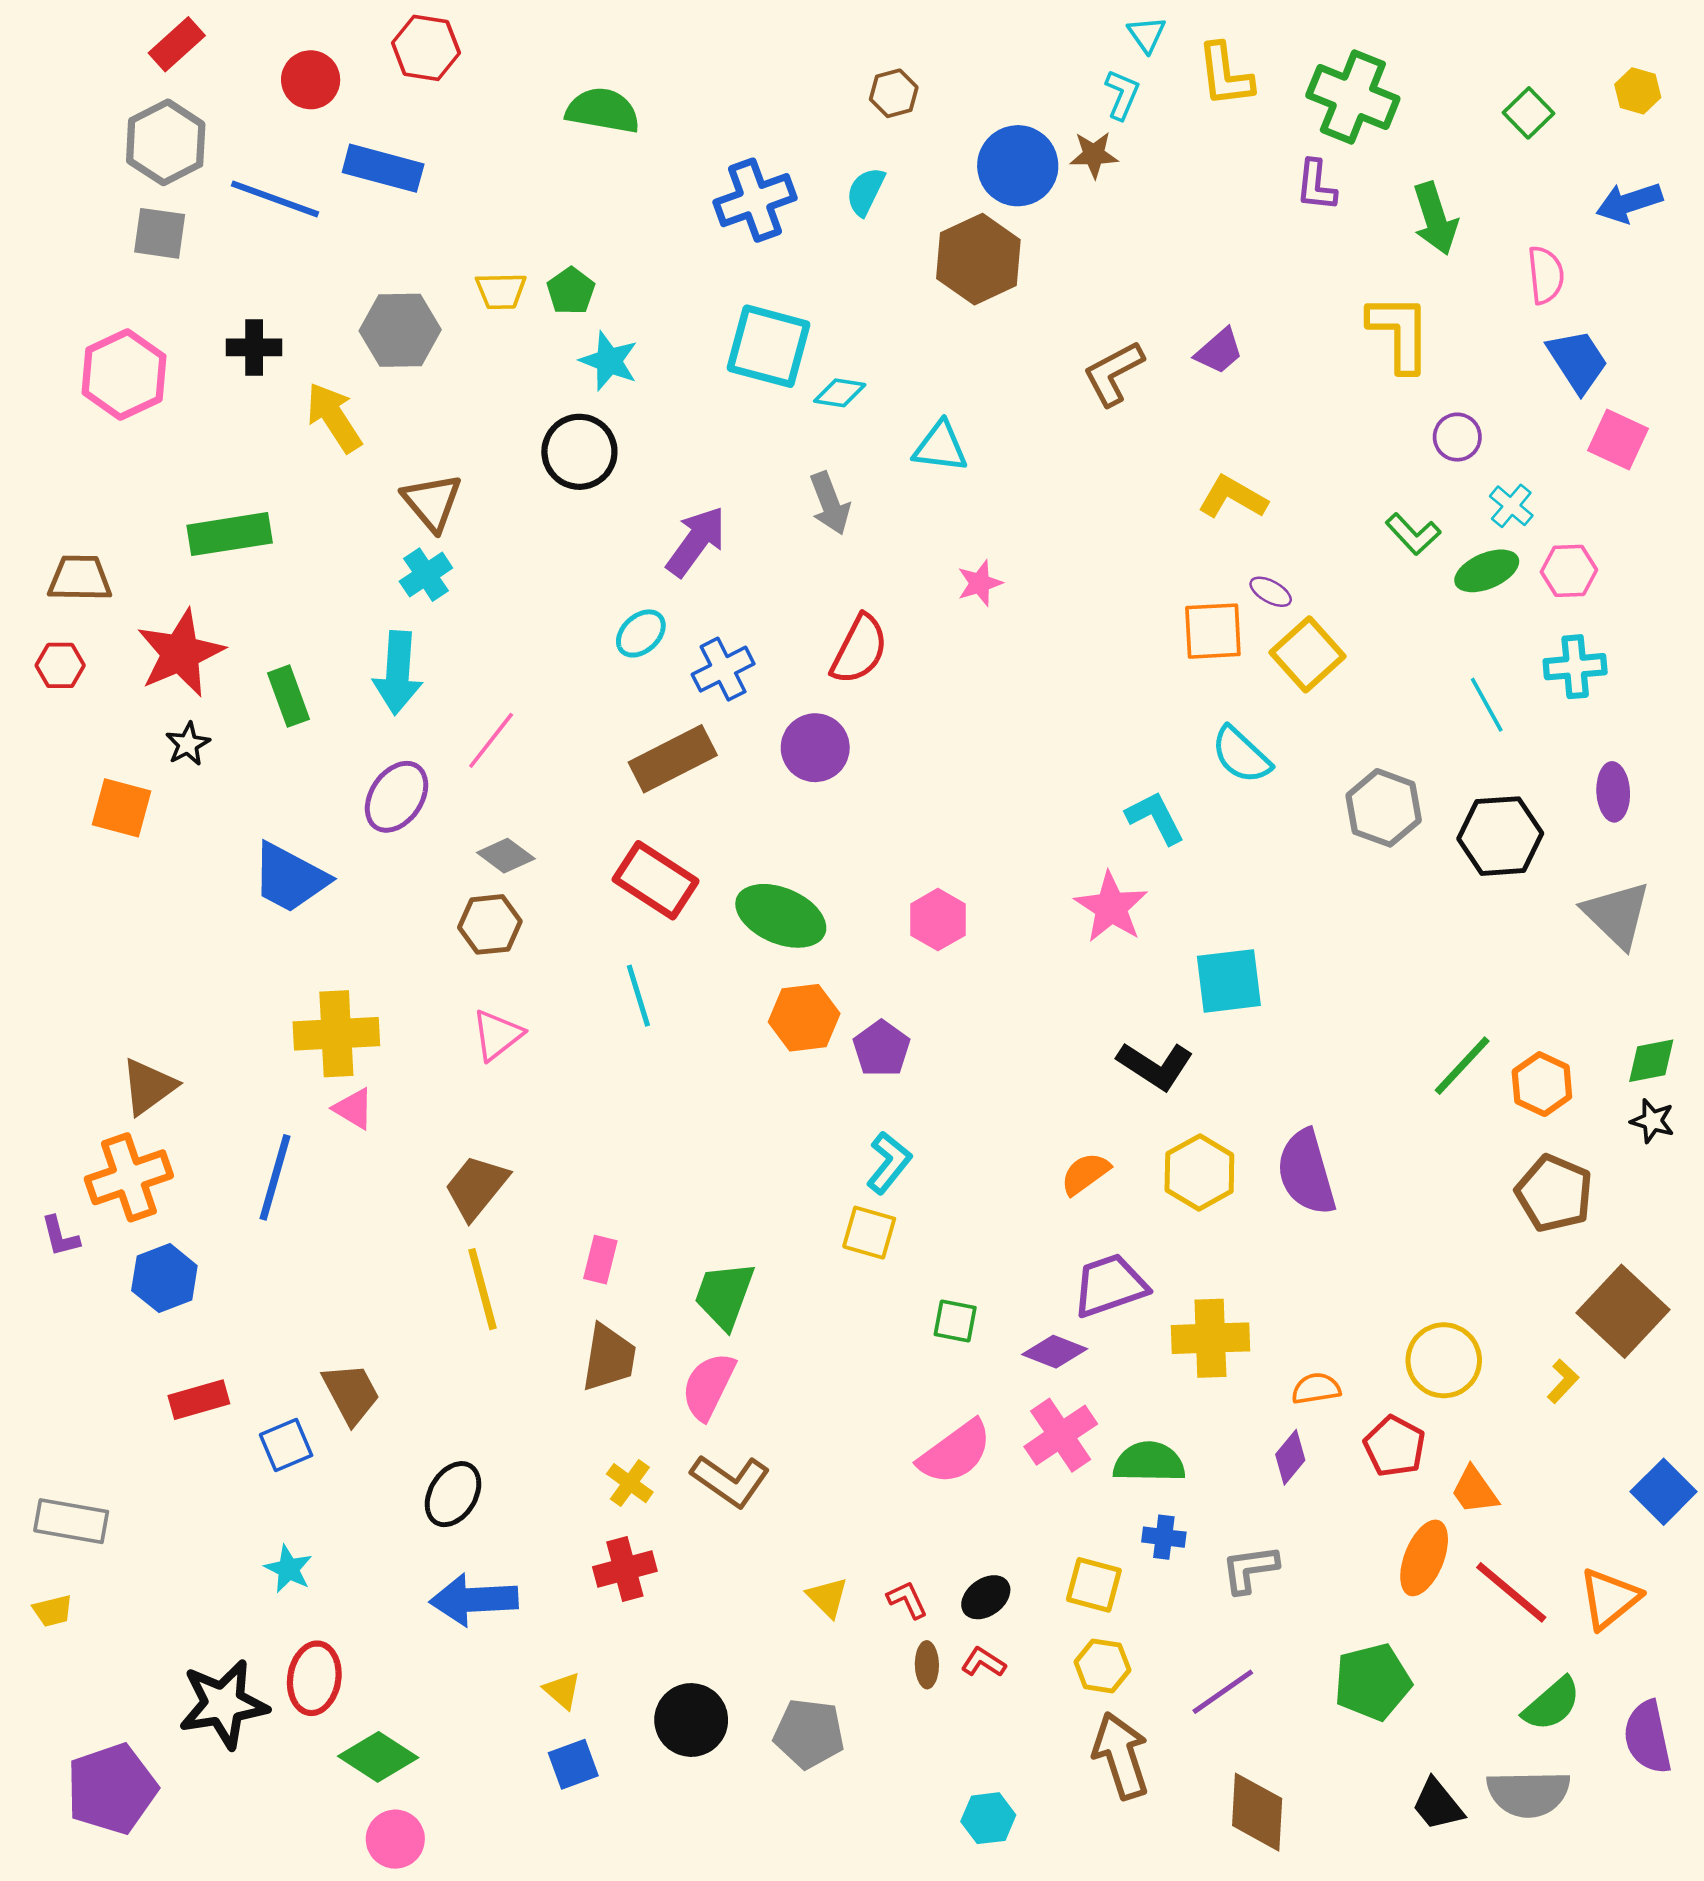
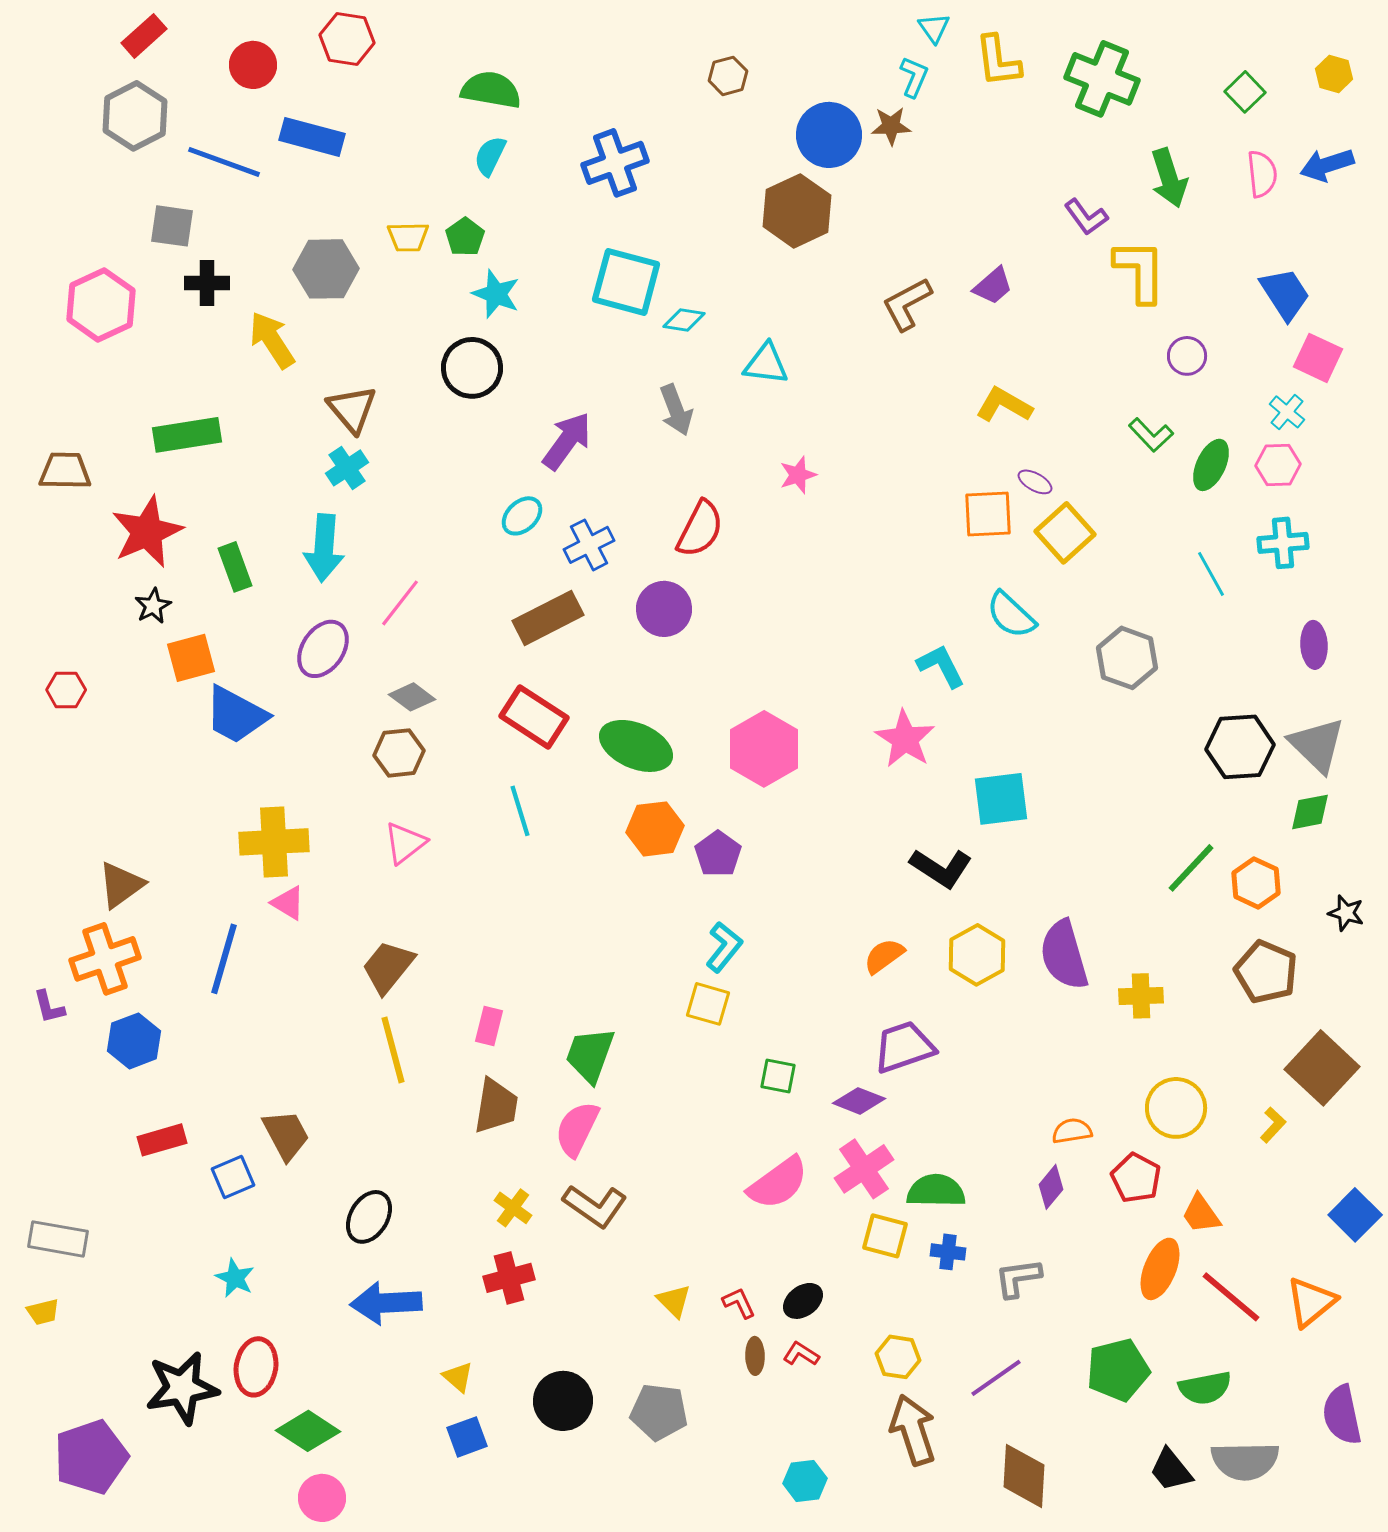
purple L-shape: (1316, 185) -> (1086, 217), moved, turned -42
cyan semicircle: (866, 192) -> (490, 156), moved
gray square: (160, 233) -> (172, 226), moved
pink semicircle: (1546, 275) -> (1262, 174), moved
cyan cross: (1511, 506) -> (1287, 412), moved
green ellipse: (1487, 571) -> (1211, 465), turned -42
red hexagon: (60, 665) -> (66, 690), moved
orange square: (122, 808) -> (191, 658), moved, turned -30
black hexagon: (1500, 836) -> (1240, 747), moved
pink hexagon: (938, 920) -> (764, 749), size x1.5
green diamond: (1651, 1061) -> (1310, 812), moved
yellow cross: (1210, 1338) -> (1141, 996), moved, size x0.7
yellow square: (1094, 1585) -> (885, 1236), moved
green semicircle: (1552, 1704) -> (1205, 1388), moved, turned 30

